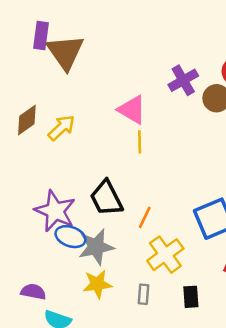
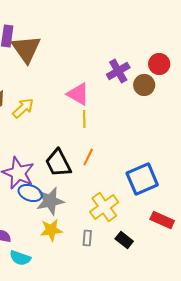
orange line: (145, 217) -> (88, 157), moved
black rectangle: (191, 297) -> (124, 240), turned -48

